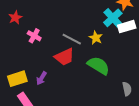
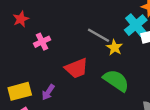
pink cross: (34, 36) -> (42, 42), turned 32
gray line: (72, 39) -> (98, 35), moved

